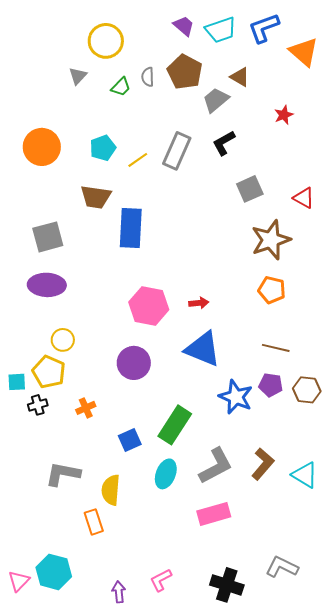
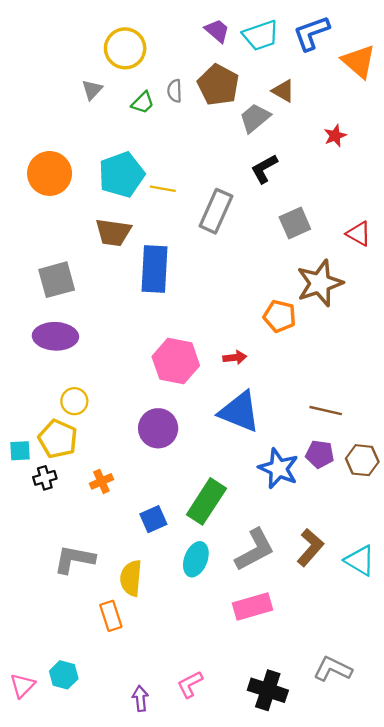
cyan pentagon: (103, 148) -> (122, 175), size x1.5
gray rectangle: (177, 151) -> (216, 211), moved
yellow line: (138, 160) -> (163, 189), turned 45
orange pentagon: (272, 290) -> (280, 316), moved
cyan hexagon: (54, 572) -> (64, 675), size x0.7

